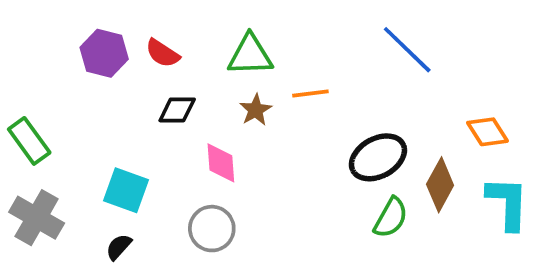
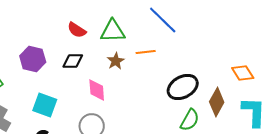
blue line: (407, 50) -> (163, 20), moved
purple hexagon: (104, 53) -> (33, 59), moved
red semicircle: (163, 53) -> (77, 30), moved

